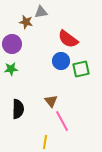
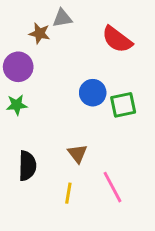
red semicircle: (68, 39) -> (117, 39), moved
pink line: (62, 121) -> (112, 187), moved
yellow line: (45, 142) -> (68, 193), moved

